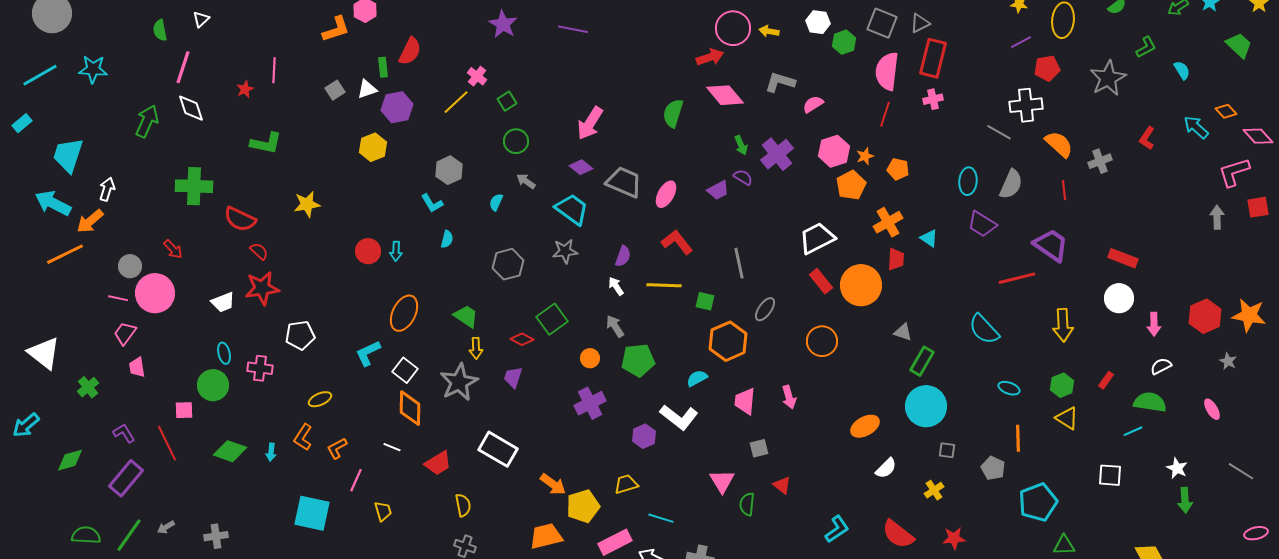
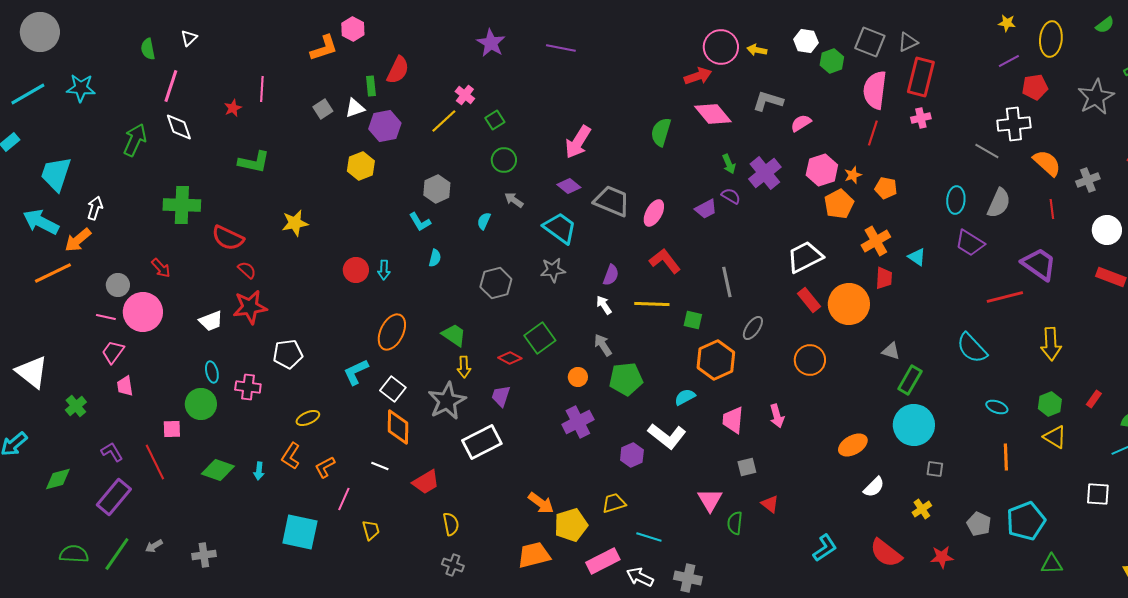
white circle: (1119, 298) -> (1107, 230), moved
white rectangle: (498, 449) -> (482, 442), moved, turned -57
gray pentagon: (993, 468) -> (979, 524), moved

